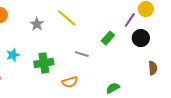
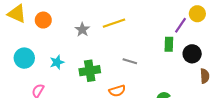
yellow line: (67, 18) -> (114, 23), turned -60
green rectangle: (108, 38) -> (169, 44), moved, turned -40
black circle: (141, 38) -> (192, 54), moved

